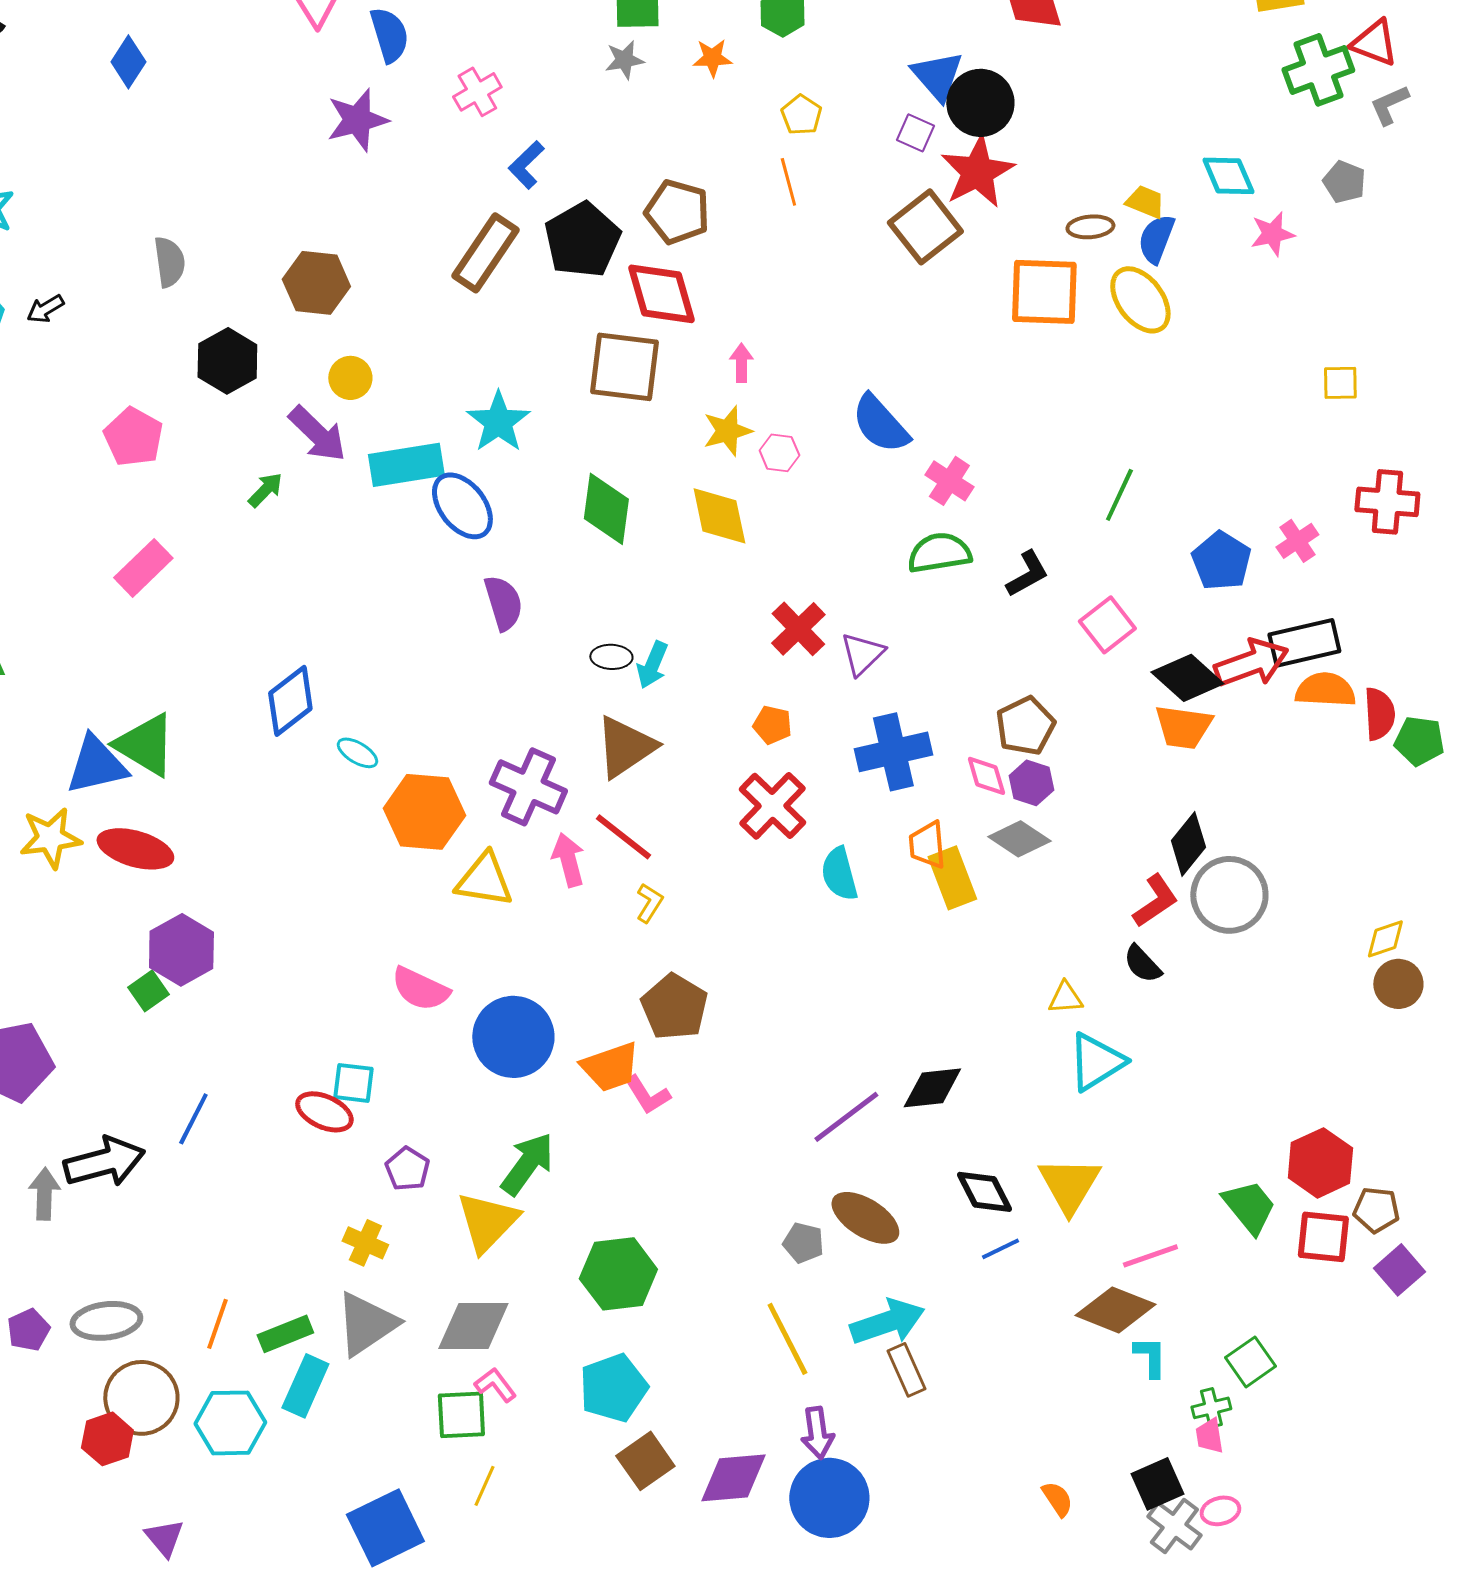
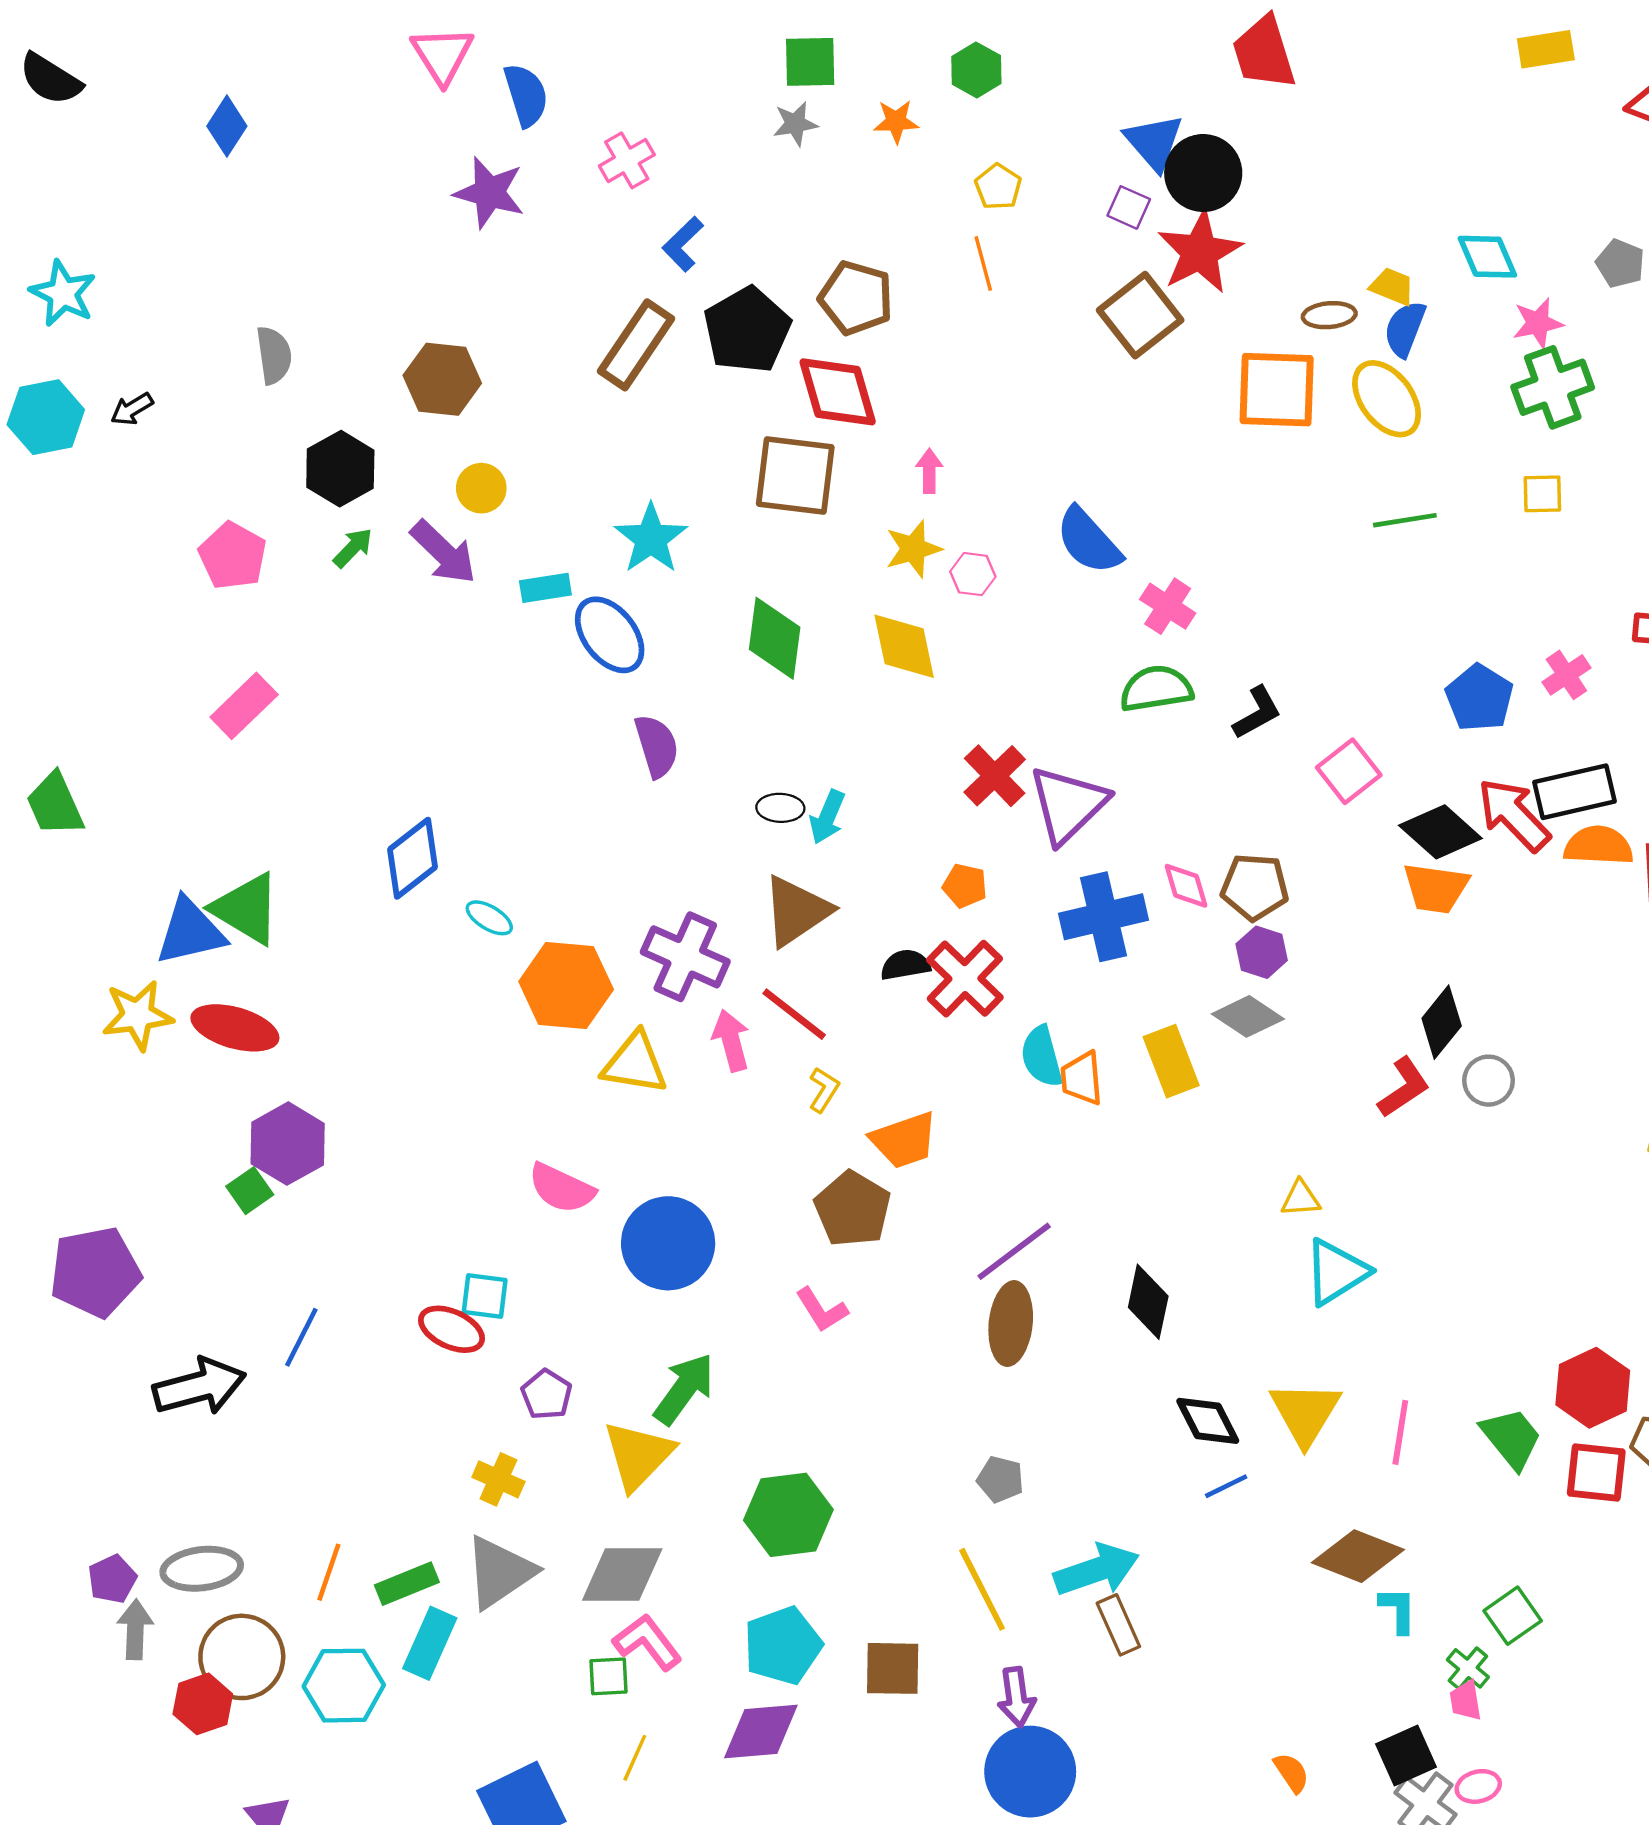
green cross: (1318, 70) -> (1553, 387), moved
purple star: (357, 120) -> (489, 193), turned 30
yellow square: (1340, 383) -> (1542, 494), moved
cyan rectangle: (406, 465) -> (545, 588), size x0.6
green arrow: (265, 490) -> (353, 548), moved
green line: (1119, 495) -> (1405, 520), moved, turned 56
purple triangle: (862, 654) -> (1068, 804), size x1.6
red arrow: (1251, 663) -> (1514, 815), turned -114
brown pentagon: (1025, 726) -> (1255, 887), turned 30
pink diamond: (986, 776) -> (1186, 886), moved
orange trapezoid: (927, 845) -> (1082, 1078), moved
gray circle: (1229, 895) -> (1489, 1081), size x0.6
black semicircle: (1142, 964) -> (905, 965), moved, turned 123
orange trapezoid: (610, 1067) -> (904, 1140), moved
black diamond: (932, 1088) -> (1148, 1302), turned -72
purple line: (846, 1117) -> (1014, 1251), moved
gray arrow: (44, 1194) -> (135, 1629), moved
brown ellipse: (865, 1218) -> (1011, 1324), moved, turned 64
pink line: (1150, 1256) -> (1400, 1432), moved, turned -62
pink L-shape: (495, 1385) -> (647, 1642), size x1.4
green cross: (1211, 1408) -> (1468, 1668), turned -36
green square: (461, 1415) -> (608, 1676), size x0.7
brown square: (645, 1461) -> (893, 1668), moved, turned 36
purple diamond: (733, 1478) -> (761, 1731), moved

